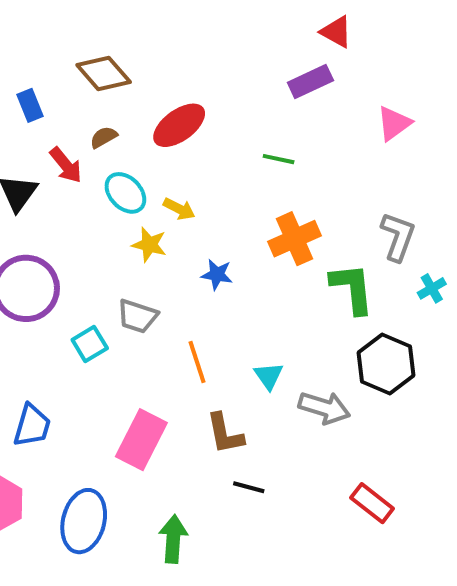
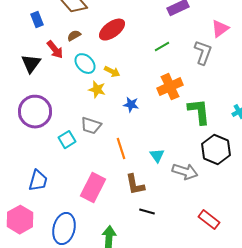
green line: (279, 159) -> (162, 47), turned -42
gray L-shape: (398, 237) -> (203, 53), moved

